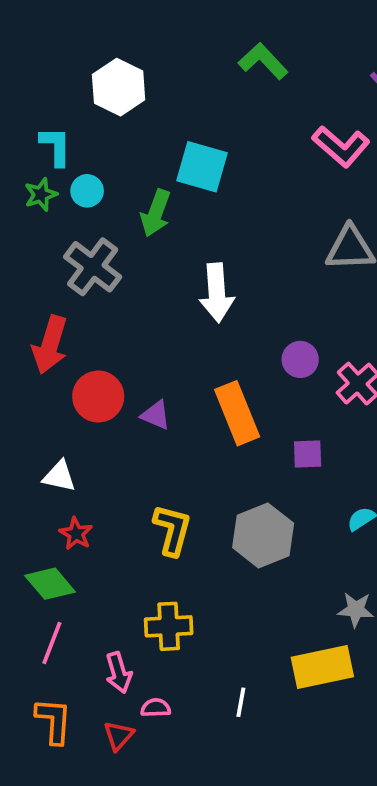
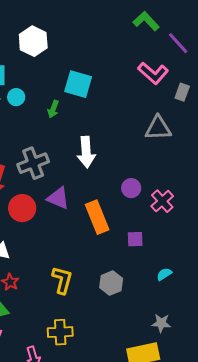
green L-shape: (263, 61) -> (146, 21), moved
green arrow: (156, 213) -> (53, 109), size x0.7
gray cross: (93, 267) -> (33, 163), moved, turned 32
purple triangle: (156, 415) -> (58, 198), moved, size x1.4
gray hexagon: (263, 535) -> (111, 283), size x0.7

